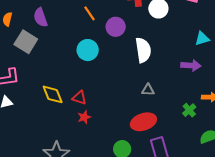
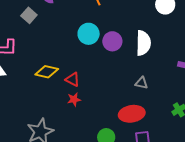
purple circle: (116, 27) -> (112, 41), moved
gray square: (26, 42) -> (29, 15), size x0.7
yellow diamond: (53, 94) -> (47, 72), turned -65

